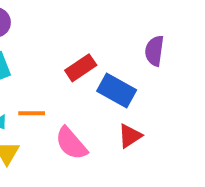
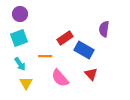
orange line: (32, 113) -> (45, 56), moved
red triangle: (130, 136) -> (91, 74), turned -40

